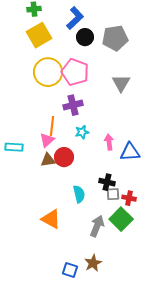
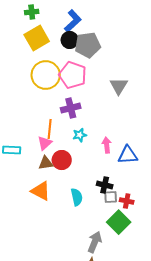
black circle: (85, 37) -> (70, 40), moved
gray pentagon: (115, 38) -> (88, 45), moved
orange triangle: (51, 219) -> (41, 191), moved
gray arrow: (97, 226) -> (95, 242), moved

